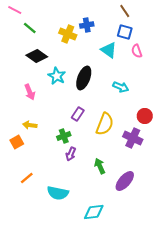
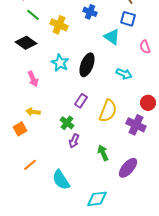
blue cross: (87, 25) -> (90, 12), turned 32
yellow cross: (68, 34) -> (59, 25), moved
pink semicircle: (137, 51) -> (145, 47), moved
black diamond: (37, 56) -> (26, 43), moved
green cross: (64, 136) -> (67, 123), turned -32
cyan semicircle: (58, 193) -> (61, 180), turned 45

